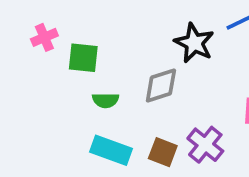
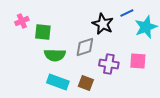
green semicircle: (105, 100) -> (55, 55), size x1.5
purple cross: (205, 145) -> (109, 64), moved, turned -30

